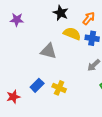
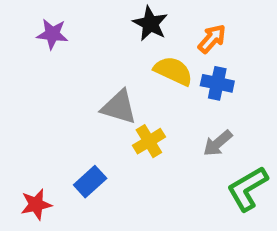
yellow cross: (59, 88) -> (149, 141), moved, turned 32

